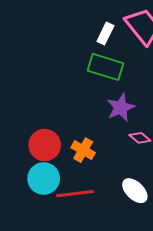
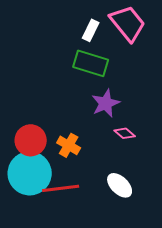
cyan circle: (44, 178) -> (30, 173), size x1.4

